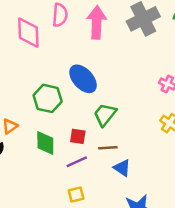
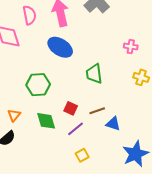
blue ellipse: (83, 79) -> (60, 47), moved
green trapezoid: (105, 115) -> (94, 74), moved, turned -30
red square: (78, 136) -> (71, 108), turned 32

